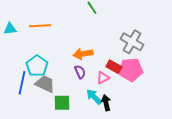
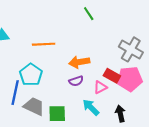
orange line: (40, 26) -> (44, 44), moved
purple semicircle: (80, 72) -> (76, 81), turned 96
gray trapezoid: (45, 84) -> (34, 106), moved
black arrow: (106, 103) -> (120, 114), moved

